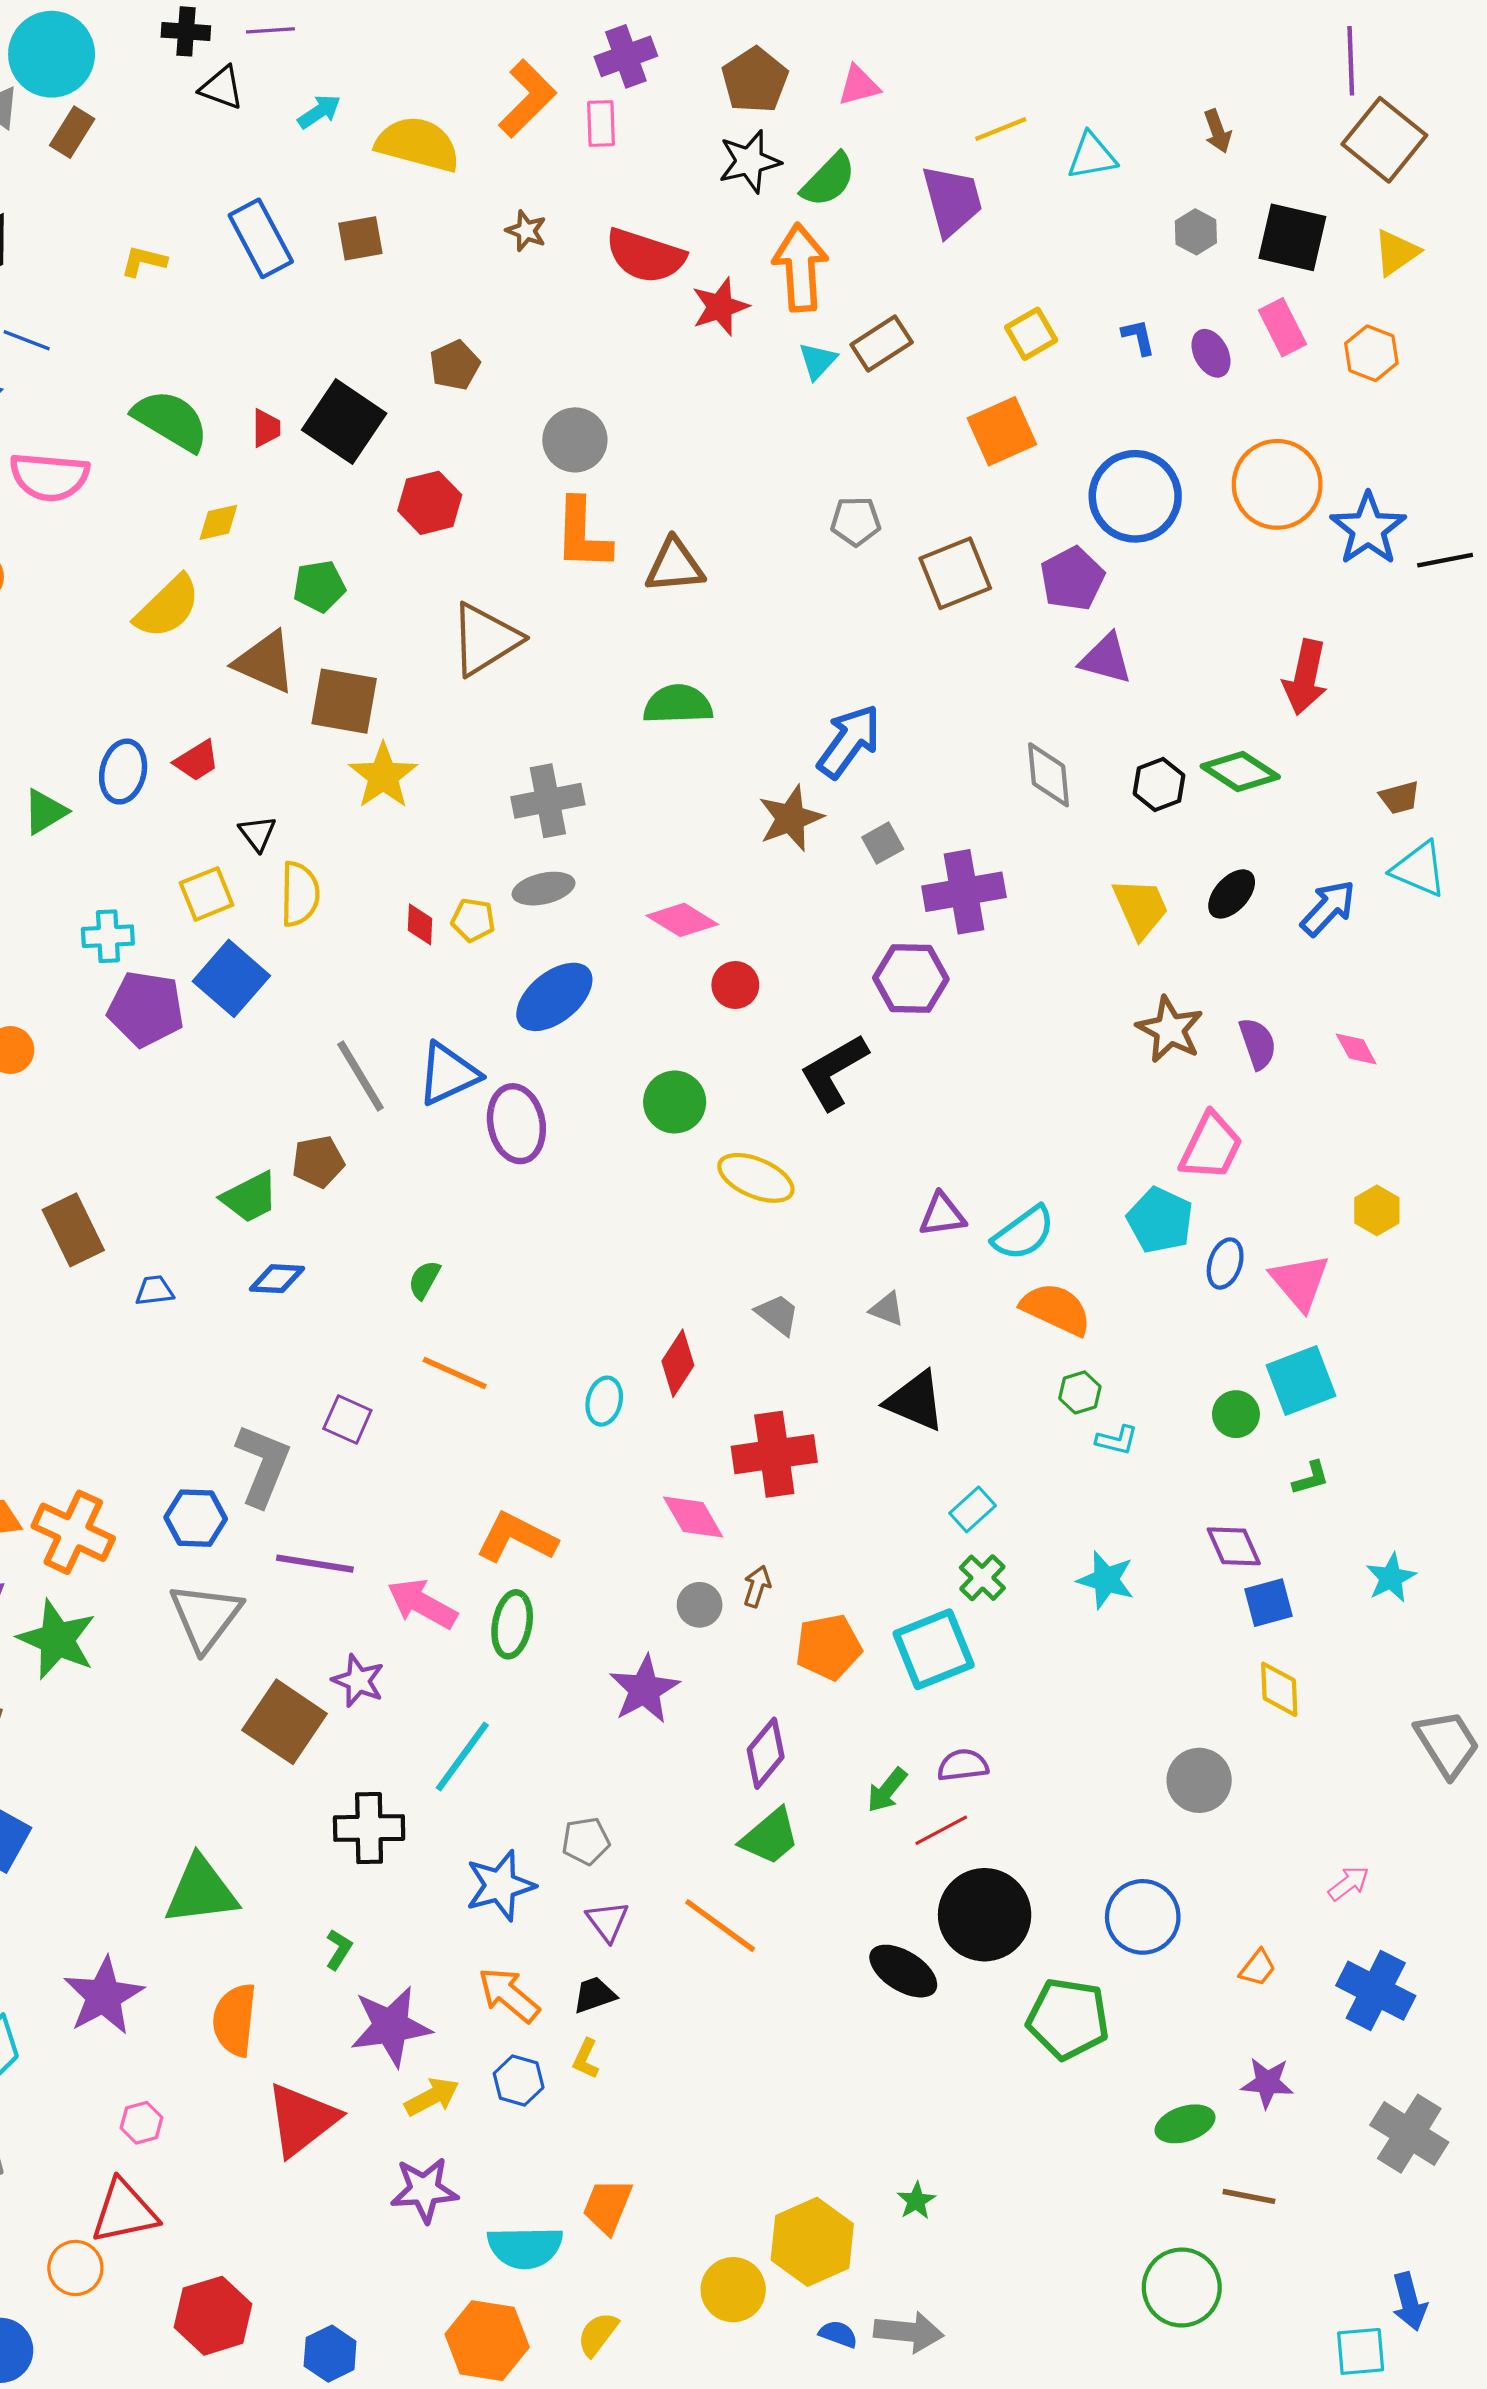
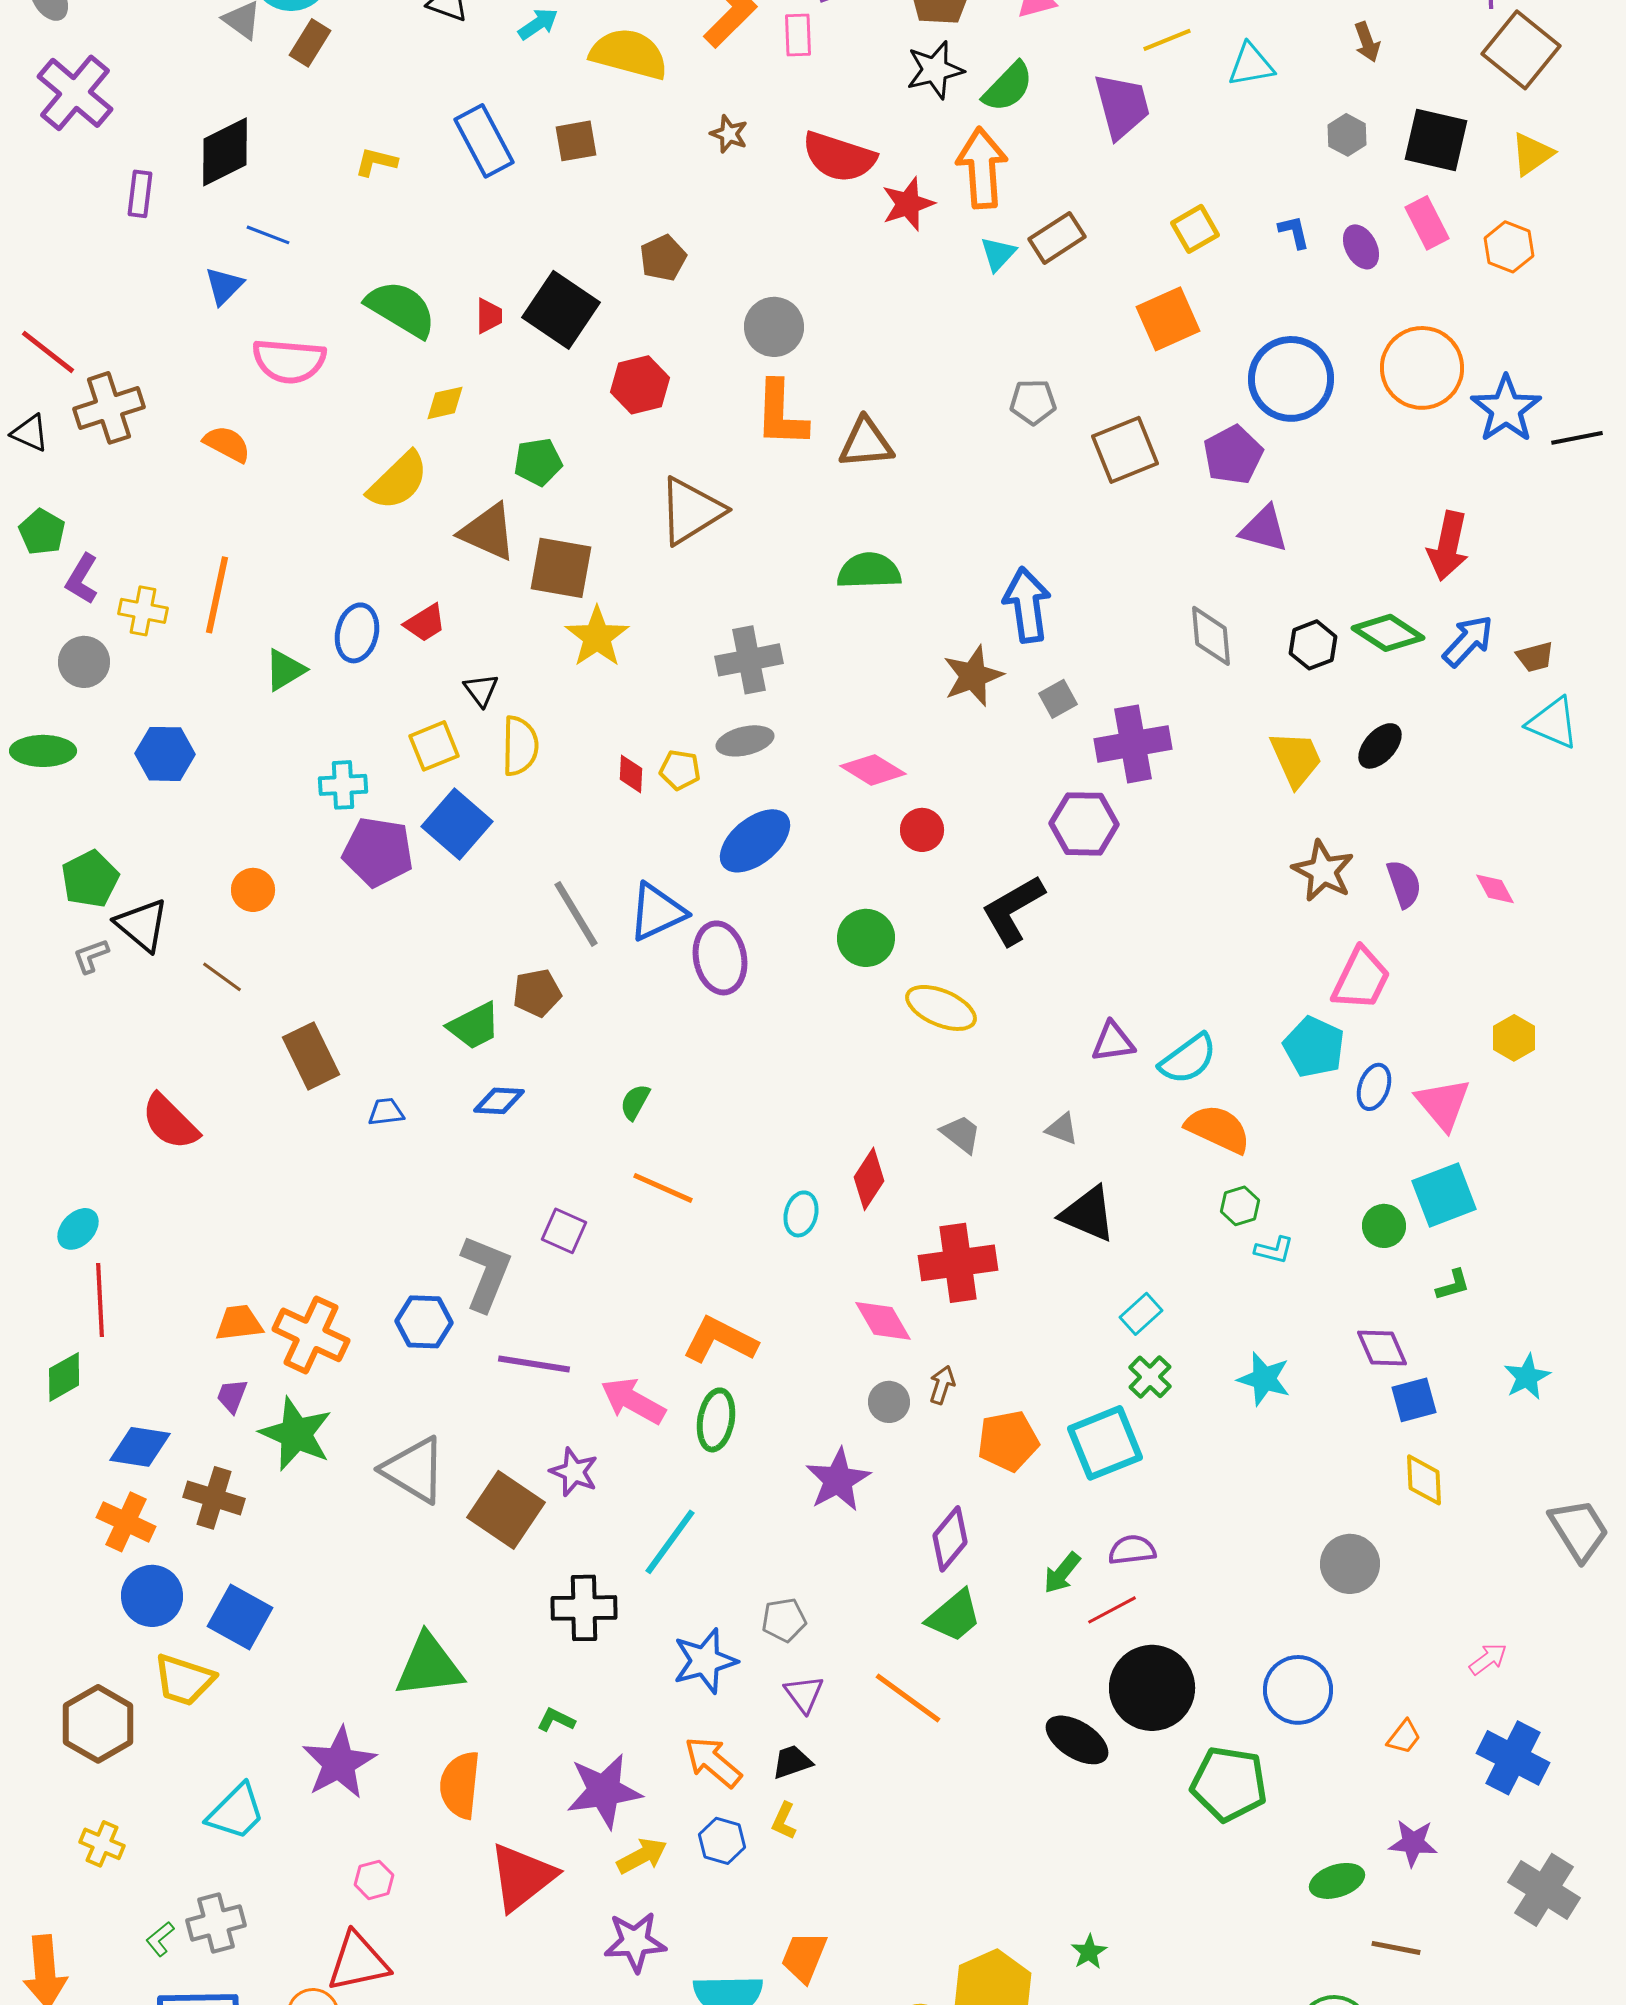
blue arrow: (849, 741) -> (1027, 605), turned -44
blue arrow: (1328, 908) -> (1468, 641), moved
gray triangle: (205, 1617) -> (414, 1470), moved, turned -36
green L-shape: (339, 1949) -> (556, 1720), turned -96

